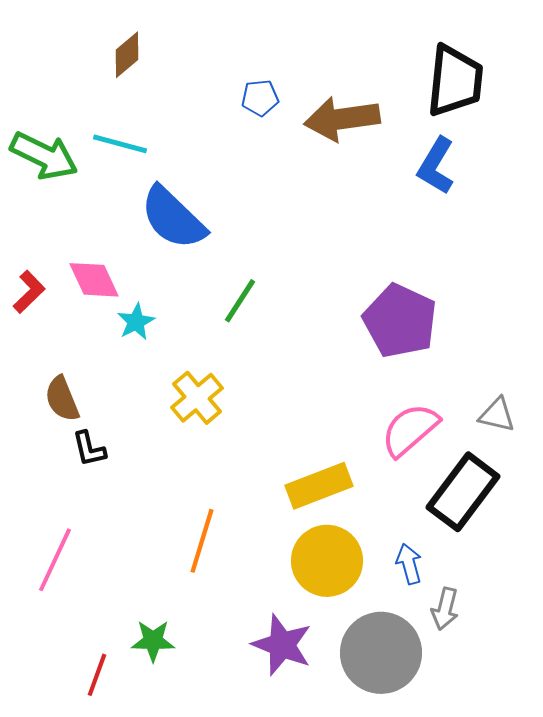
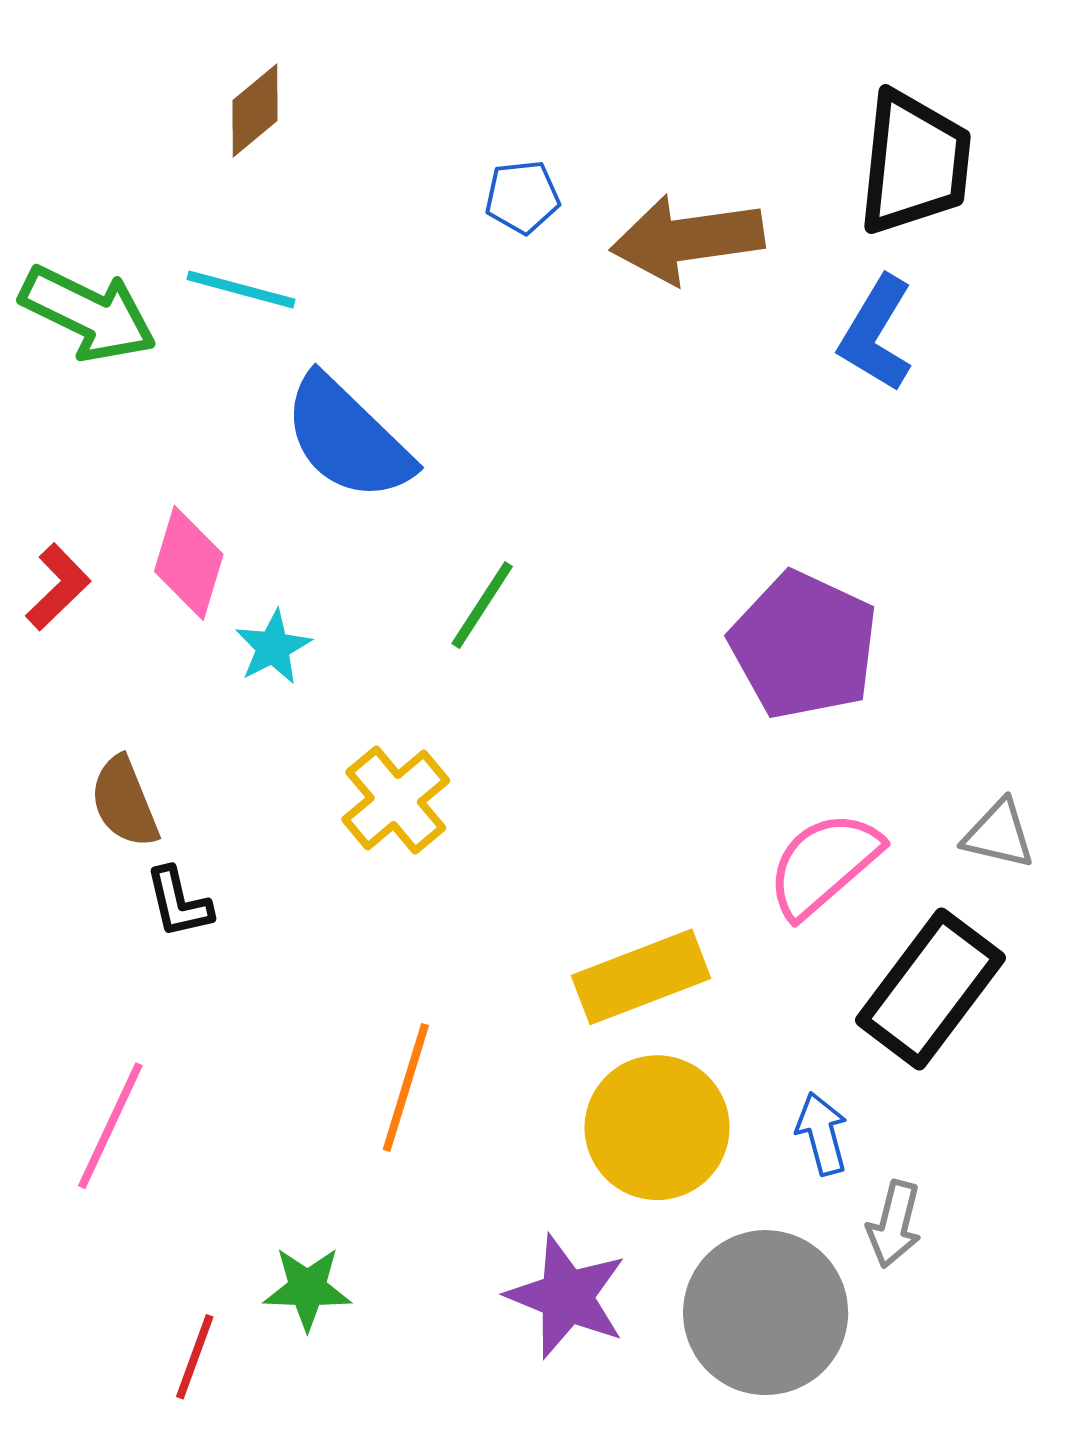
pink diamond: (94, 280) -> (189, 563), turned 42

